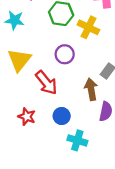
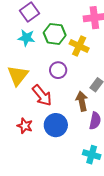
cyan star: (15, 20) -> (26, 38), moved
blue circle: (62, 116) -> (56, 125), size x1.5
cyan cross: (77, 140) -> (92, 155), moved

